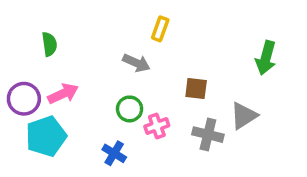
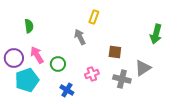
gray arrow: (136, 63) -> (80, 37), turned -140
pink arrow: (63, 94) -> (37, 55), turned -96
green circle: (130, 109) -> (58, 64), moved

